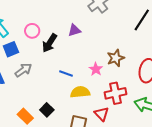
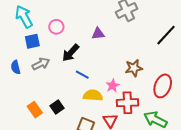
black arrow: (50, 43) -> (71, 53), moved
pink star: (96, 69) -> (113, 86), moved

